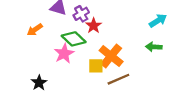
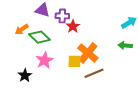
purple cross: (81, 14) -> (62, 16), turned 32
green diamond: (74, 39) -> (39, 37), moved
pink star: (64, 54) -> (44, 60), moved

